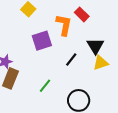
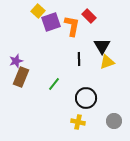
purple square: (42, 41) -> (51, 22), moved
black line: (71, 60) -> (79, 59), turned -40

